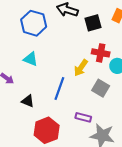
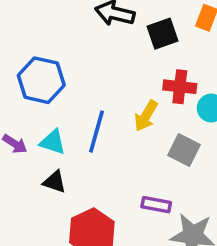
blue hexagon: (34, 23) -> (41, 80), moved
cyan triangle: (31, 59) -> (53, 142), moved
blue line: (59, 88) -> (97, 131), moved

